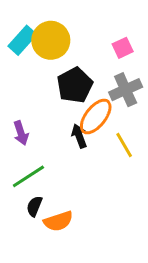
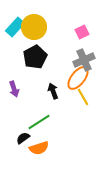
black pentagon: (75, 85) -> (35, 57), moved
orange ellipse: (96, 117) -> (78, 78), moved
green line: (28, 176) -> (39, 122), moved
black semicircle: (34, 206) -> (23, 138), turned 32

